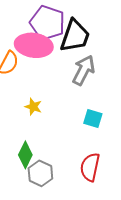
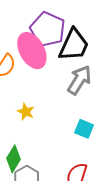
pink ellipse: (34, 45) -> (32, 51), turned 48

